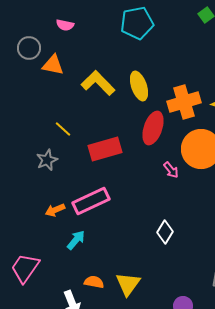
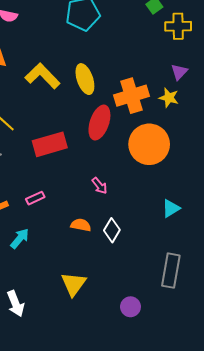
pink arrow: (171, 170) -> (99, 186), moved
pink rectangle: (91, 201) -> (35, 198), size x0.5
orange semicircle: (94, 282) -> (81, 225), moved

